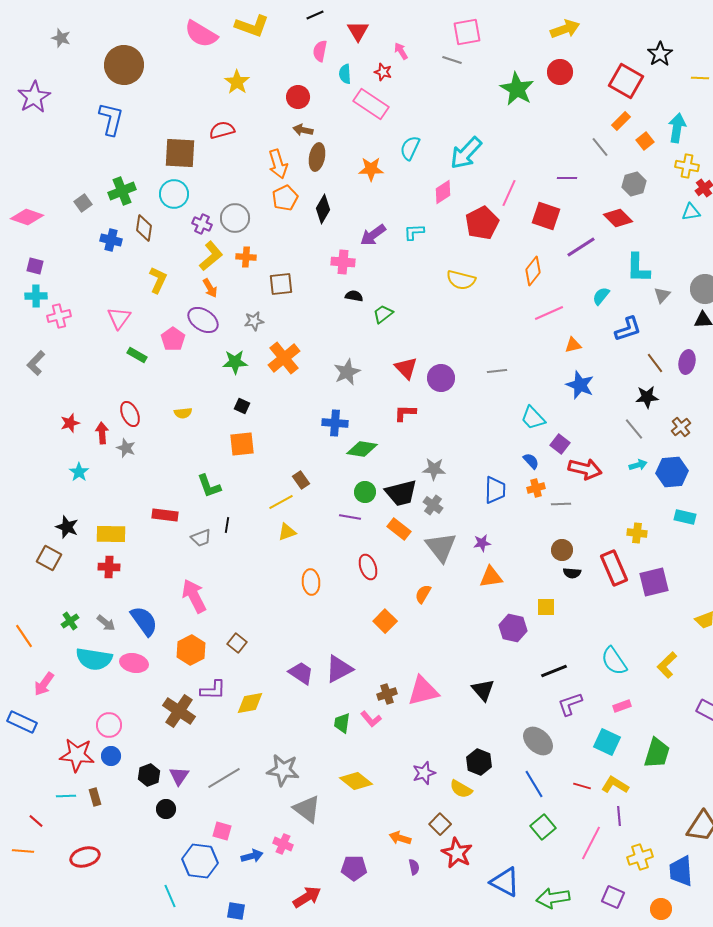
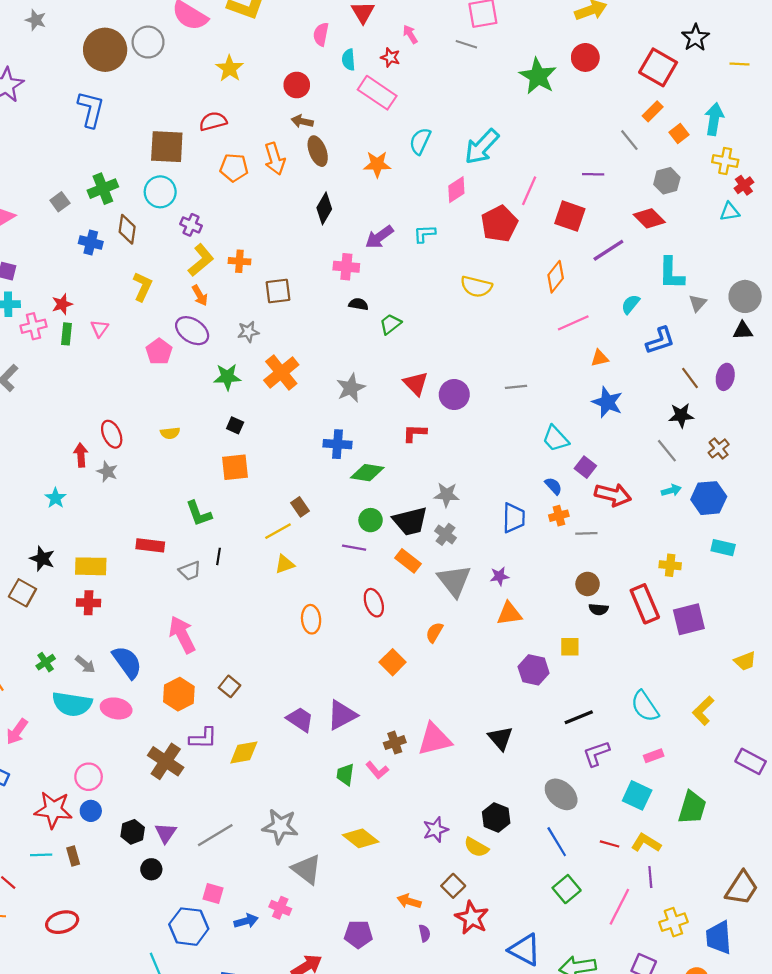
brown ellipse: (317, 157) -> (318, 151), turned -32
orange pentagon: (285, 198) -> (234, 168), moved, turned 30
gray circle: (235, 218) -> (148, 42), moved
pink triangle: (119, 318) -> (100, 328), size x0.7
green rectangle: (137, 355) -> (67, 334), moved, turned 66
red star: (70, 423) -> (62, 304), moved

